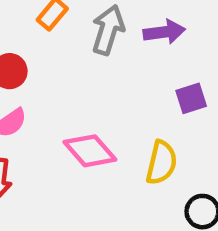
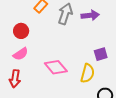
purple square: (191, 98) -> (101, 54), moved

